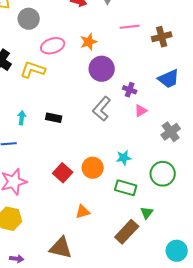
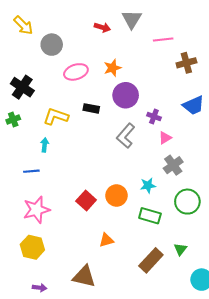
pink line: (130, 27) -> (163, 40), moved
yellow L-shape: (33, 70) -> (56, 116), moved
black rectangle: (54, 118) -> (91, 108), moved
gray cross: (171, 132) -> (173, 165), moved
green triangle: (147, 213) -> (180, 249), moved

